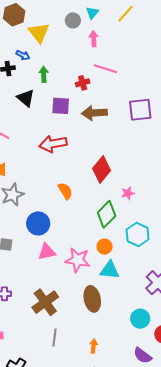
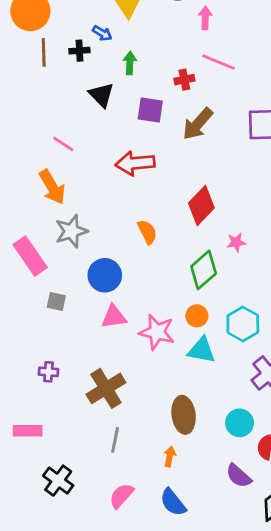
brown arrow: (94, 113) -> (198, 124), turned -50
cyan hexagon: (138, 234) -> (243, 324), moved
brown ellipse: (92, 299) -> (184, 415), moved

